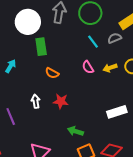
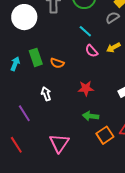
cyan line: (93, 42) -> (85, 31), moved
green rectangle: (41, 47) -> (36, 57), moved
red star: (61, 101) -> (86, 88), moved

